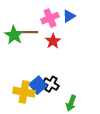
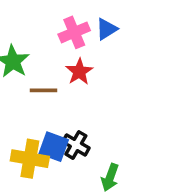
brown line: (30, 32) -> (43, 90), moved
blue square: (38, 85) -> (54, 147), turned -30

